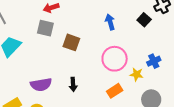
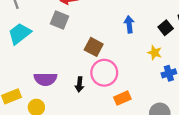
brown square: (71, 42) -> (94, 47), moved
pink circle: (115, 59) -> (104, 73), moved
yellow star: (137, 74) -> (155, 53), moved

